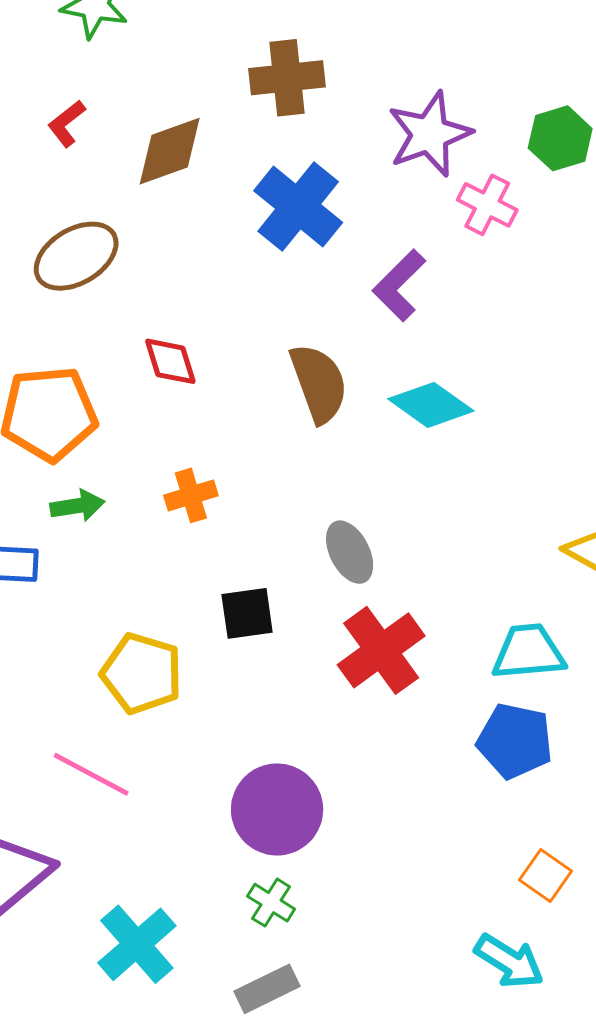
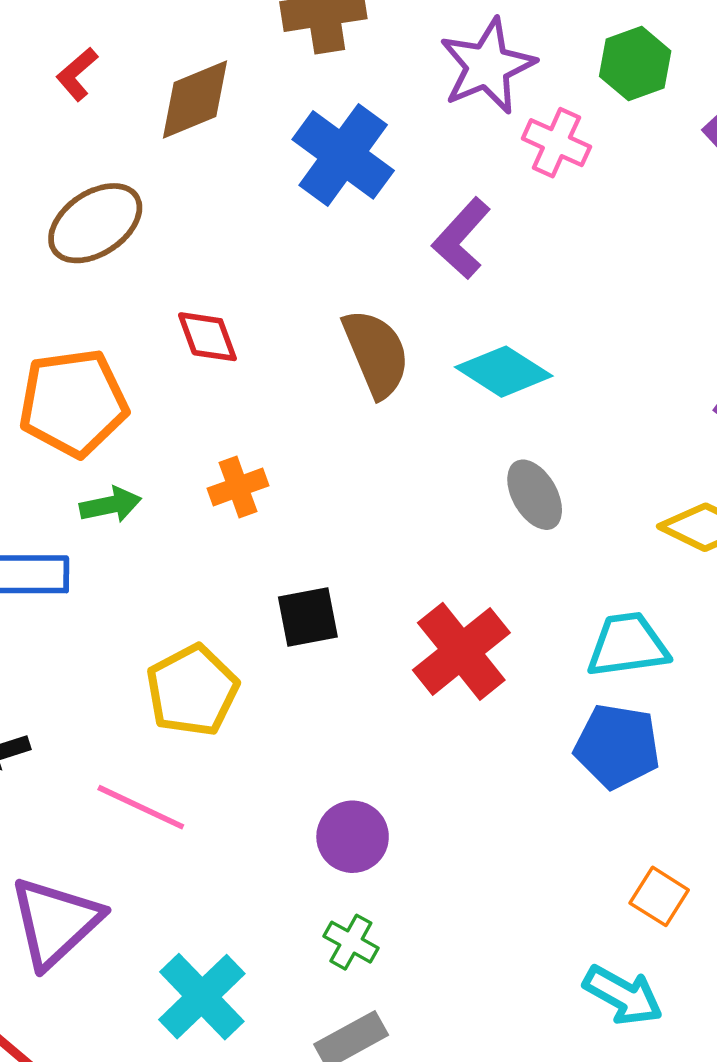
gray ellipse: (350, 552) -> (535, 495), moved
yellow pentagon: (142, 673) -> (192, 690), turned 30
purple circle: (277, 809) -> (353, 837), size x0.7

